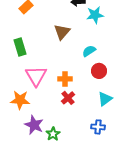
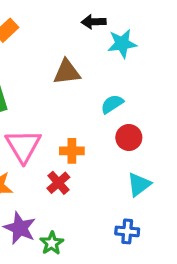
brown triangle: (62, 32) -> (67, 72), turned 42
red cross: (68, 98) -> (58, 183), moved

